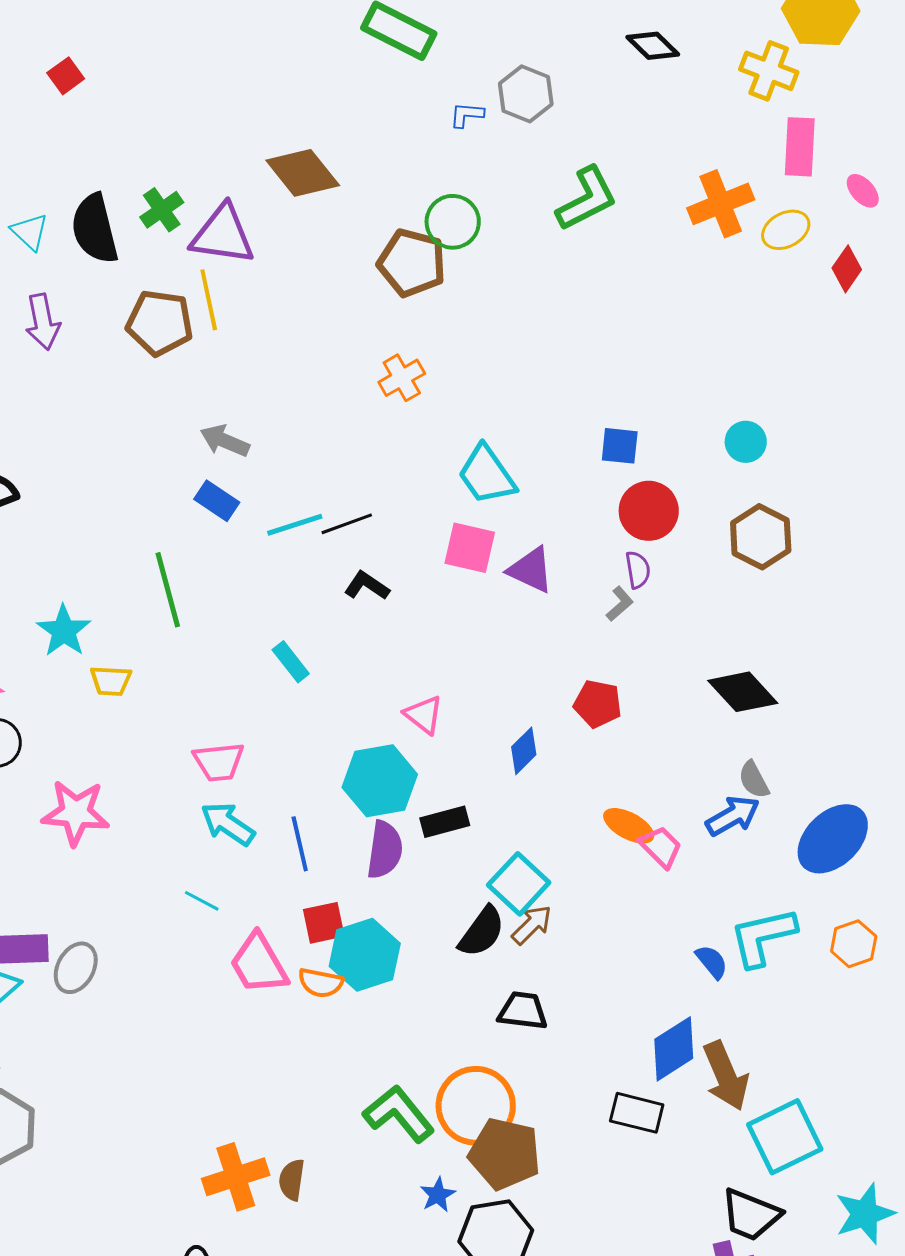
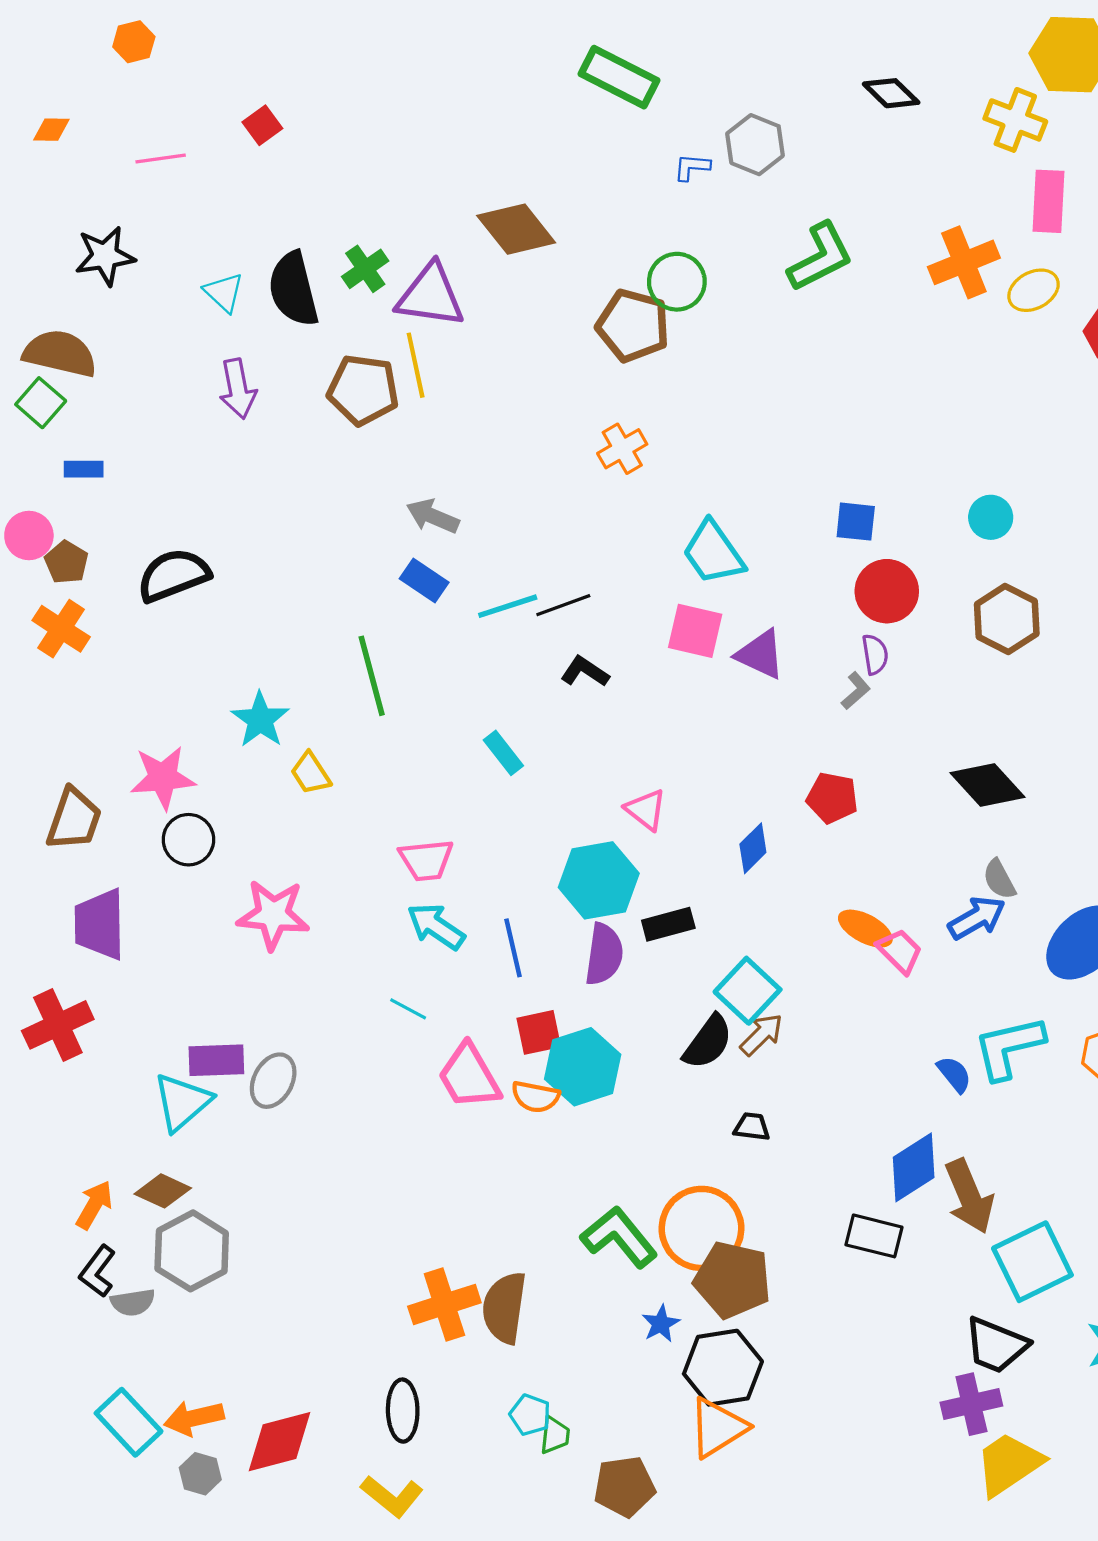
yellow trapezoid: (111, 681) -> (311, 773), turned 54
black trapezoid: (523, 1011) -> (752, 1127), size x0.7
brown semicircle: (292, 1180) -> (504, 1308), size x1.6

